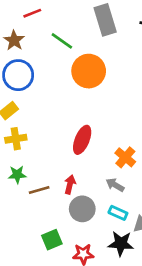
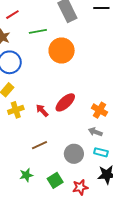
green line: (62, 41) -> (38, 31), turned -36
red ellipse: (82, 140) -> (65, 102), turned 35
green star: (17, 175) -> (26, 175), moved
red arrow: (70, 185) -> (42, 111), moved, turned -48

